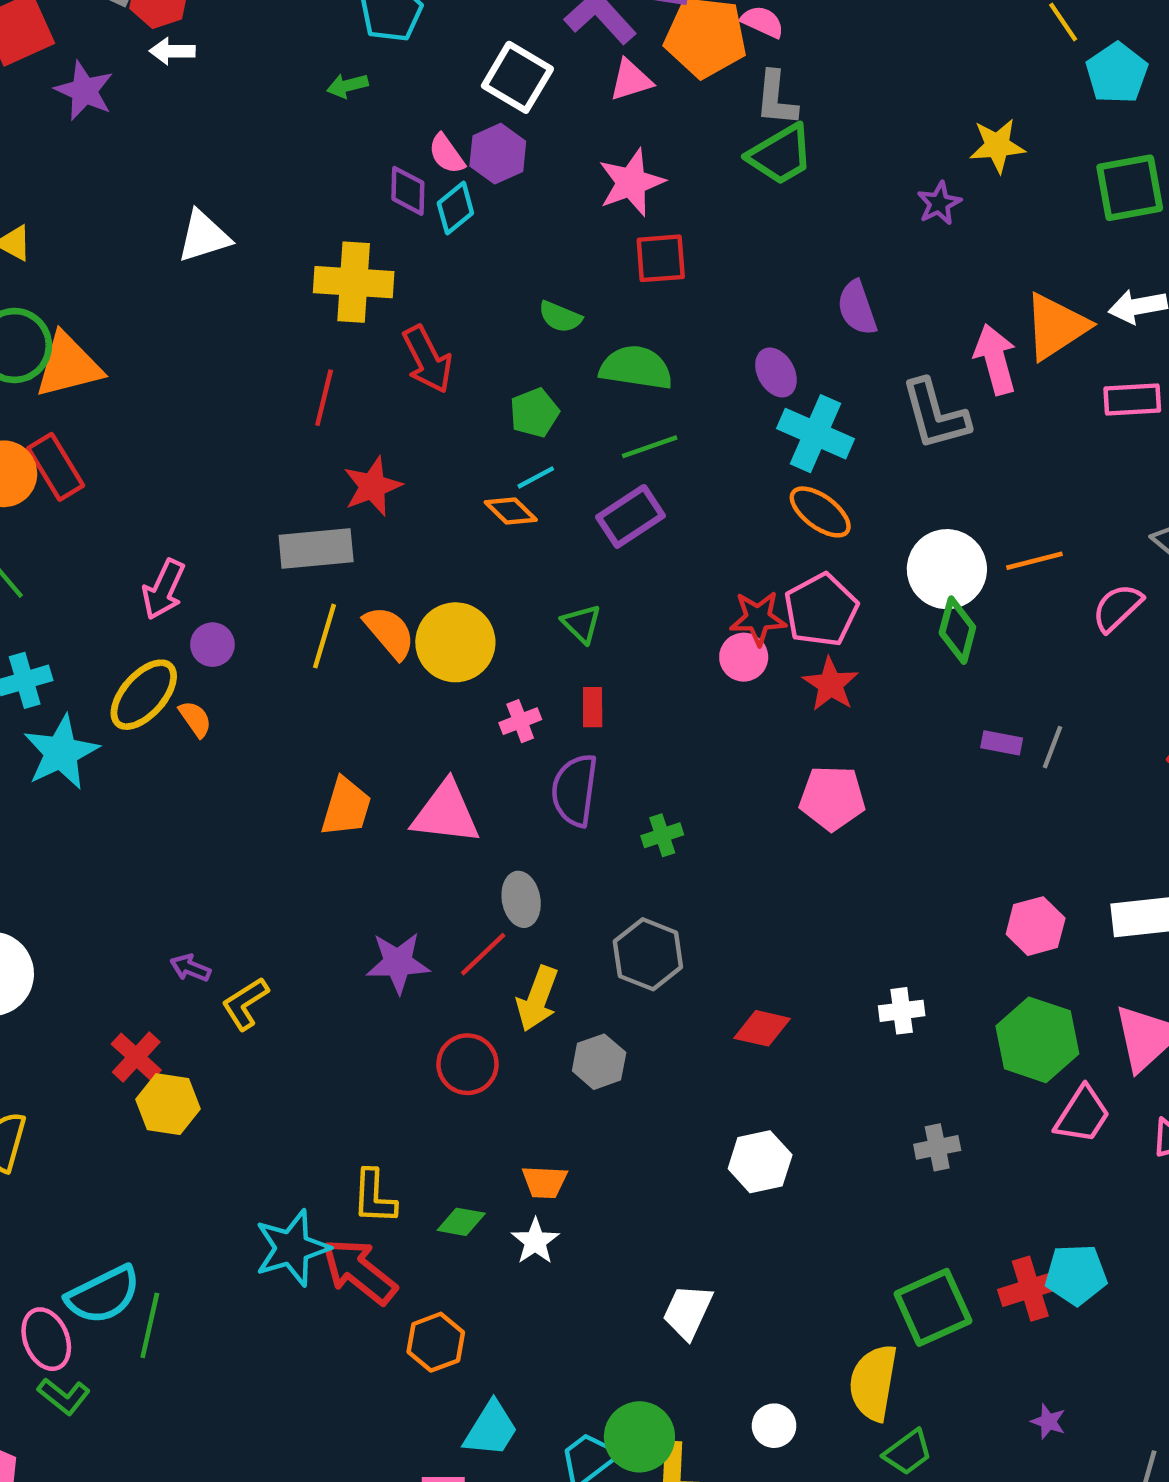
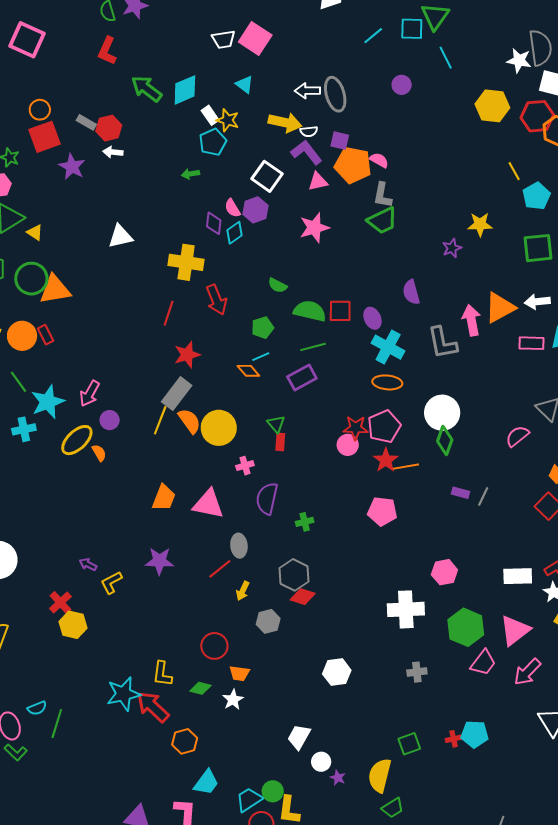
red square: (661, 258) -> (340, 311), moved
red rectangle: (56, 467) -> (46, 335), size x0.7
orange ellipse: (820, 512) -> (387, 382), turned -36
gray rectangle: (316, 548) -> (177, 394), moved, turned -52
orange line: (1034, 561) -> (406, 467), moved
red rectangle: (593, 707) -> (280, 442), moved
cyan star: (61, 752) -> (48, 402), moved
pink hexagon: (1036, 926) -> (444, 572), moved
purple star: (398, 963) -> (159, 561), moved
yellow arrow: (537, 999) -> (243, 591), size x0.7
white cross: (902, 1011) -> (406, 609), size x1.8
red diamond: (762, 1028) -> (303, 597), moved
red circle: (467, 1064) -> (214, 646), moved
red cross: (1030, 1289) -> (454, 739), size x0.6
cyan semicircle: (103, 1295) -> (37, 708), size x0.6
green square: (933, 1307) -> (409, 744), size x0.7
purple star: (1048, 1422) -> (338, 778), moved
white circle: (774, 1426) -> (321, 762), moved
green circle: (639, 1437) -> (273, 791), size x0.7

